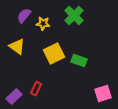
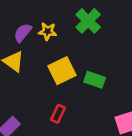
purple semicircle: (24, 16) -> (23, 33), moved
red rectangle: (36, 89) -> (58, 114), moved

